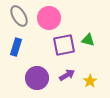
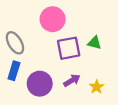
gray ellipse: (19, 16) -> (15, 43), moved
blue rectangle: (16, 47) -> (14, 71), moved

